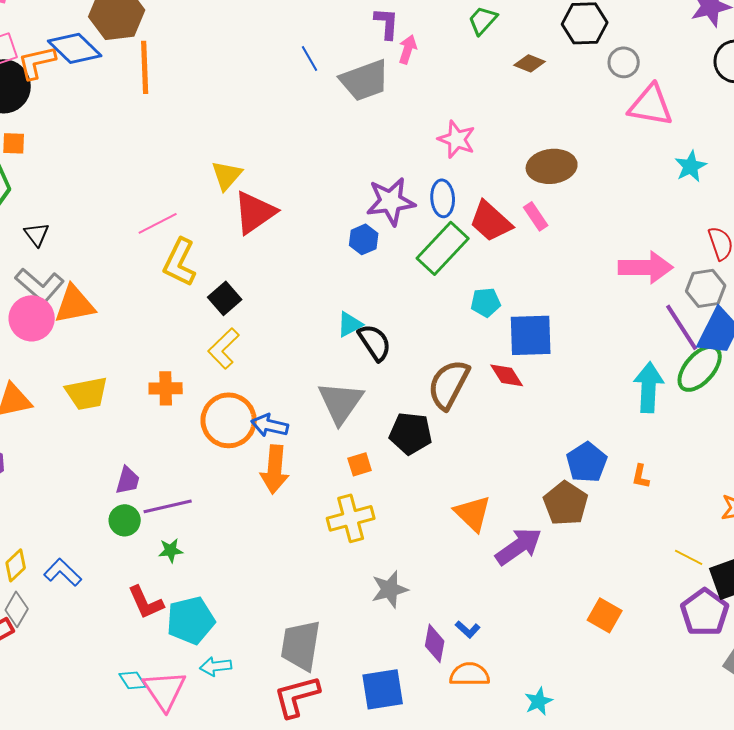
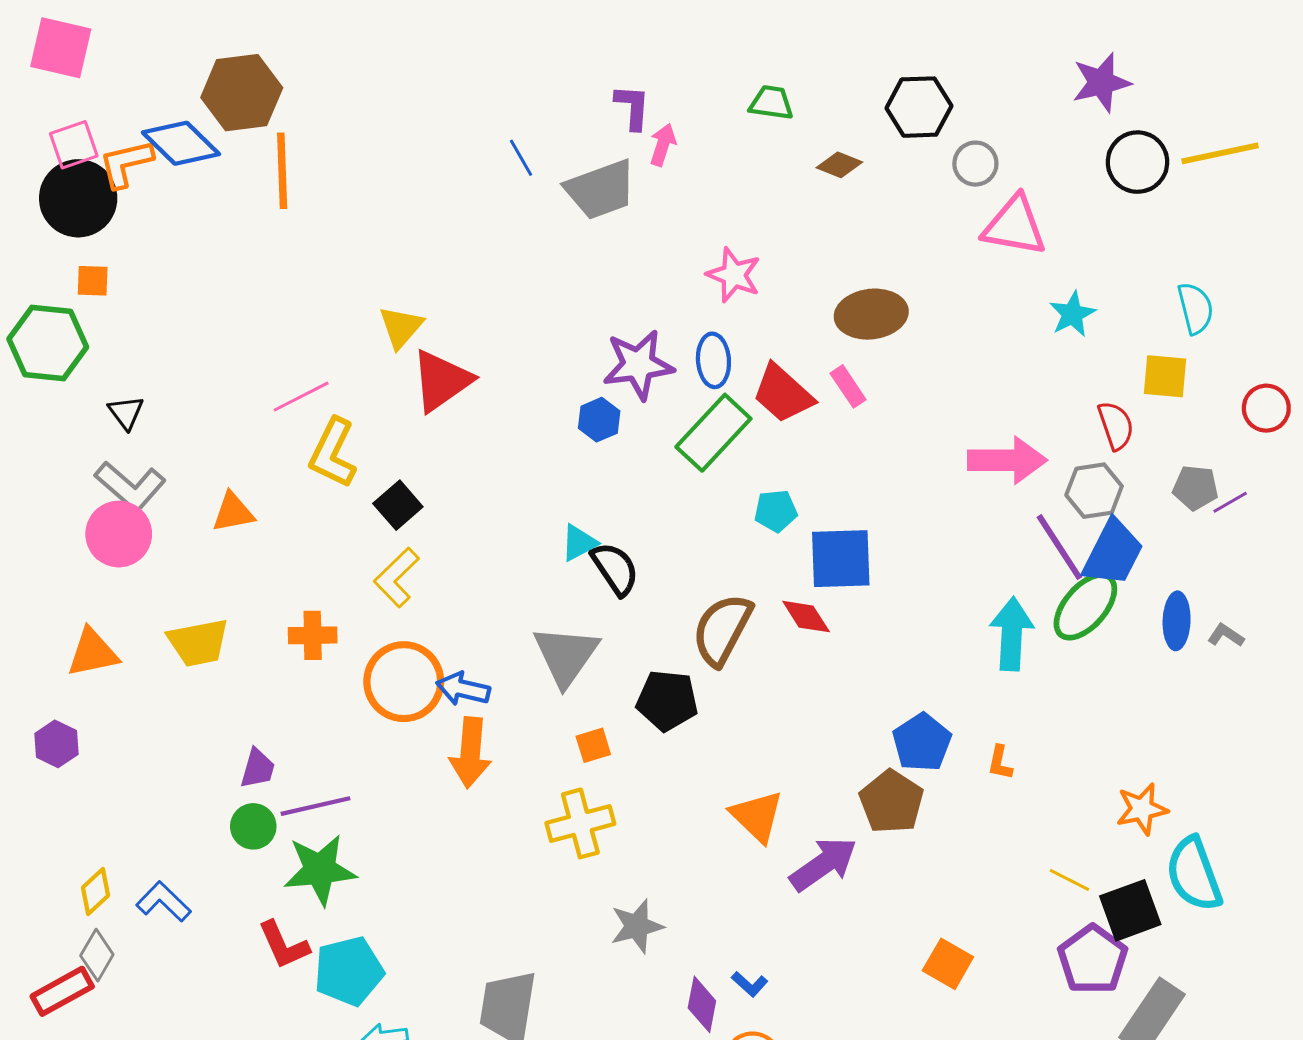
green trapezoid: (483, 20) -> (771, 103), turned 56
orange triangle: (75, 304) -> (233, 512), moved, size x0.7
green star: (171, 550) -> (320, 870), size x2.0

